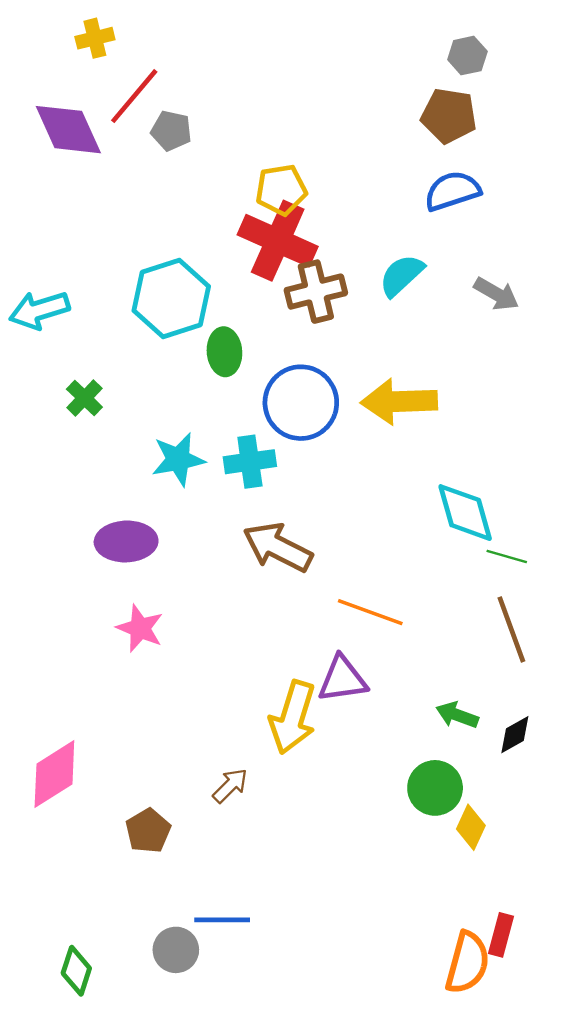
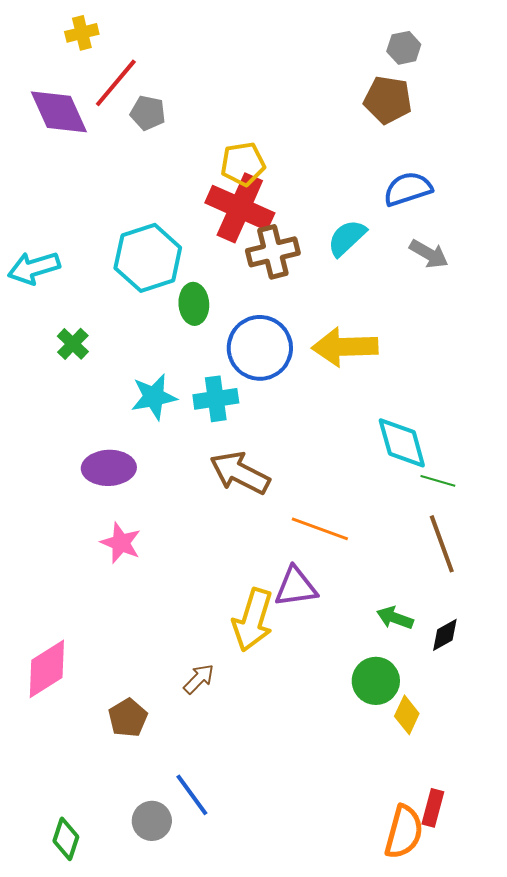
blue semicircle: (452, 191) -> (408, 189), moved
blue line: (222, 920) -> (192, 795), turned 54

